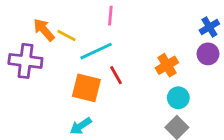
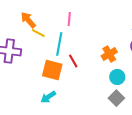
orange arrow: (44, 30) -> (28, 20), moved
cyan line: (96, 51) -> (59, 44), turned -55

